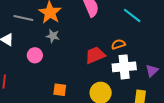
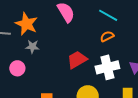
orange semicircle: (118, 44) -> (107, 36), moved

